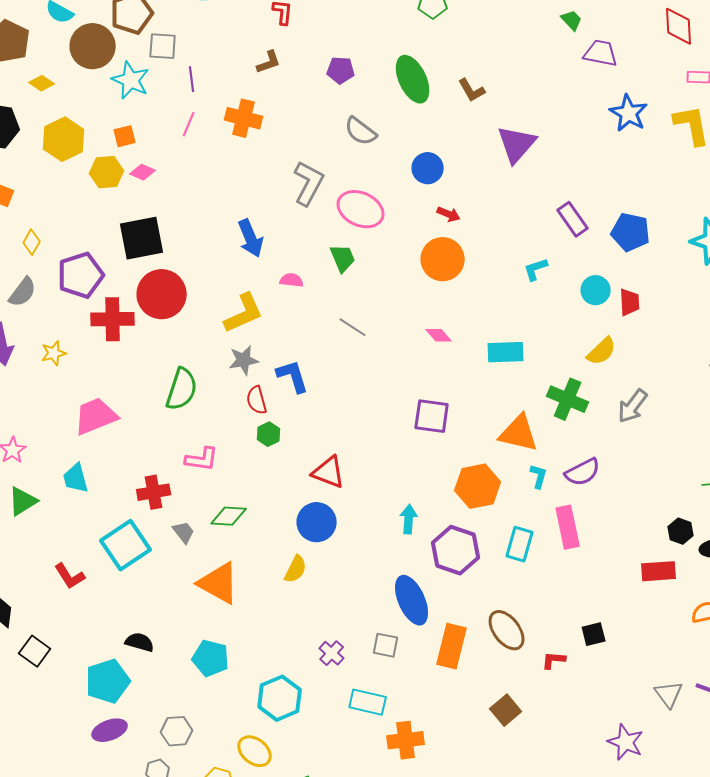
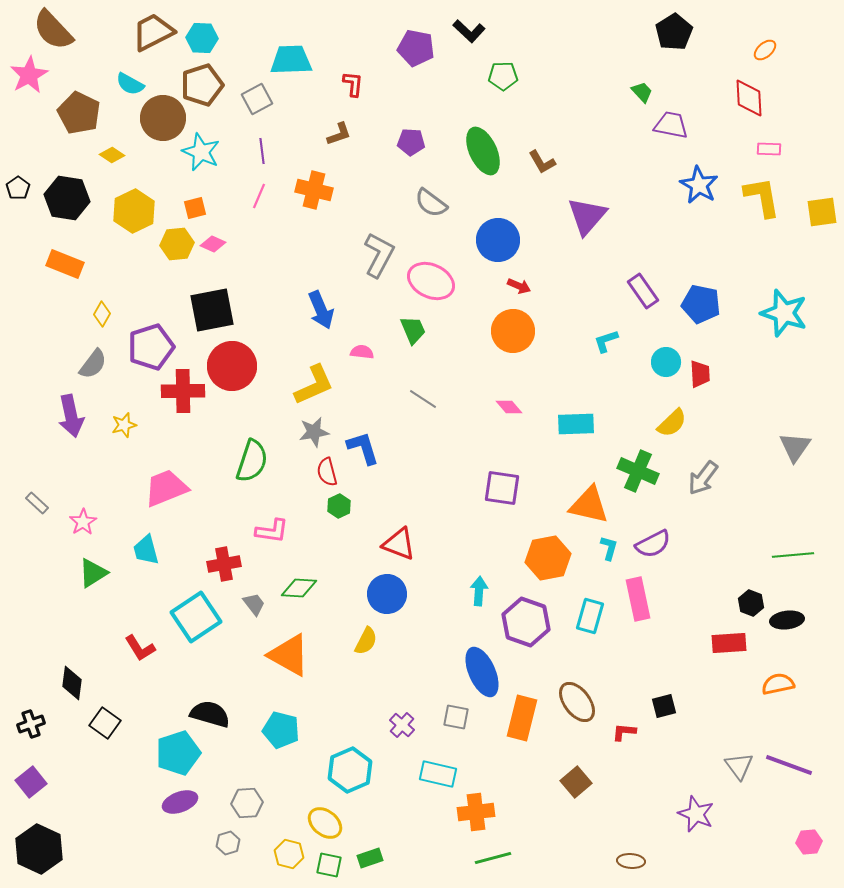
gray square: (163, 46) -> (257, 99), moved, turned -32
blue circle: (428, 168) -> (498, 240), size x1.4
black semicircle: (140, 642) -> (210, 714), size x1.4

